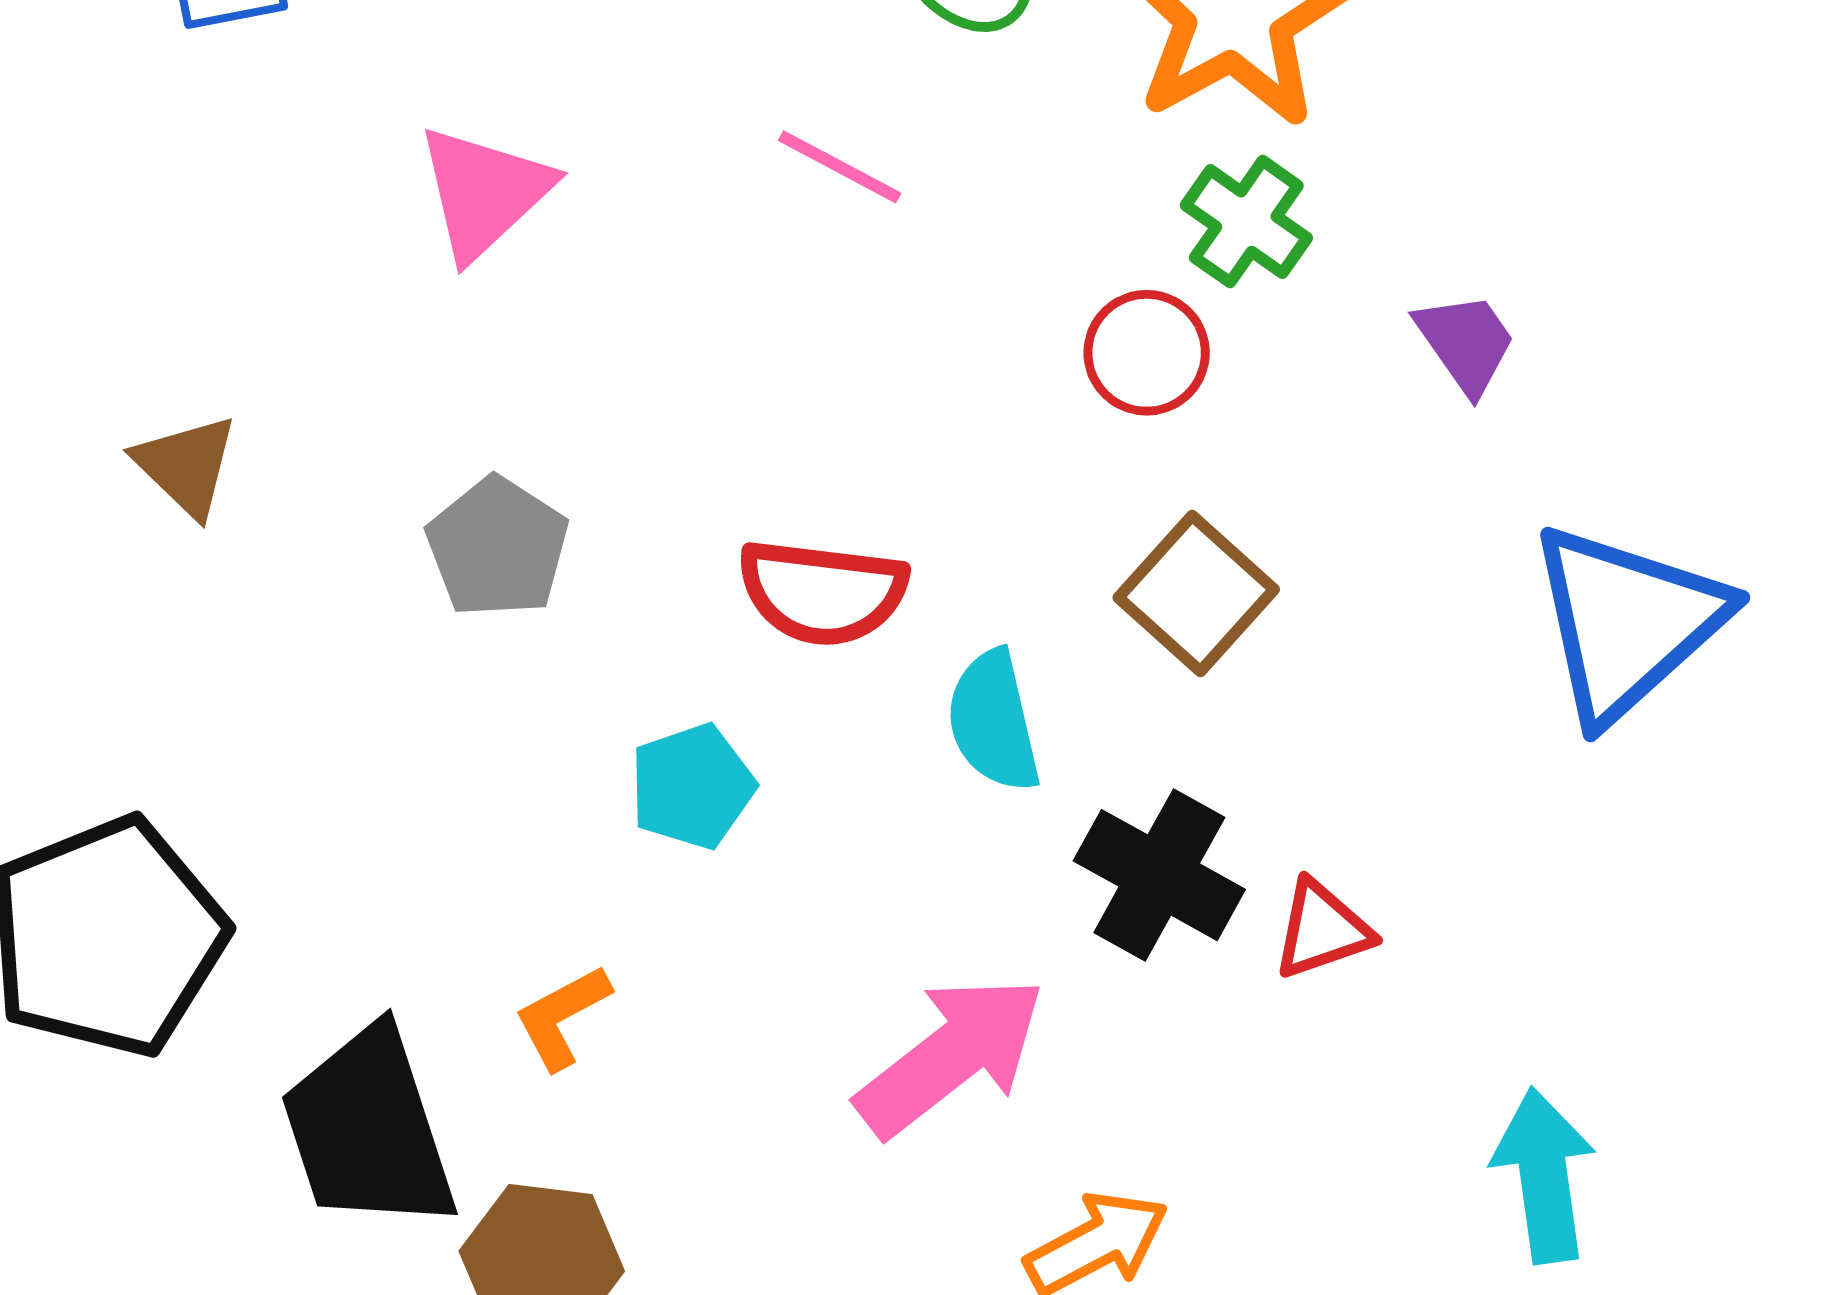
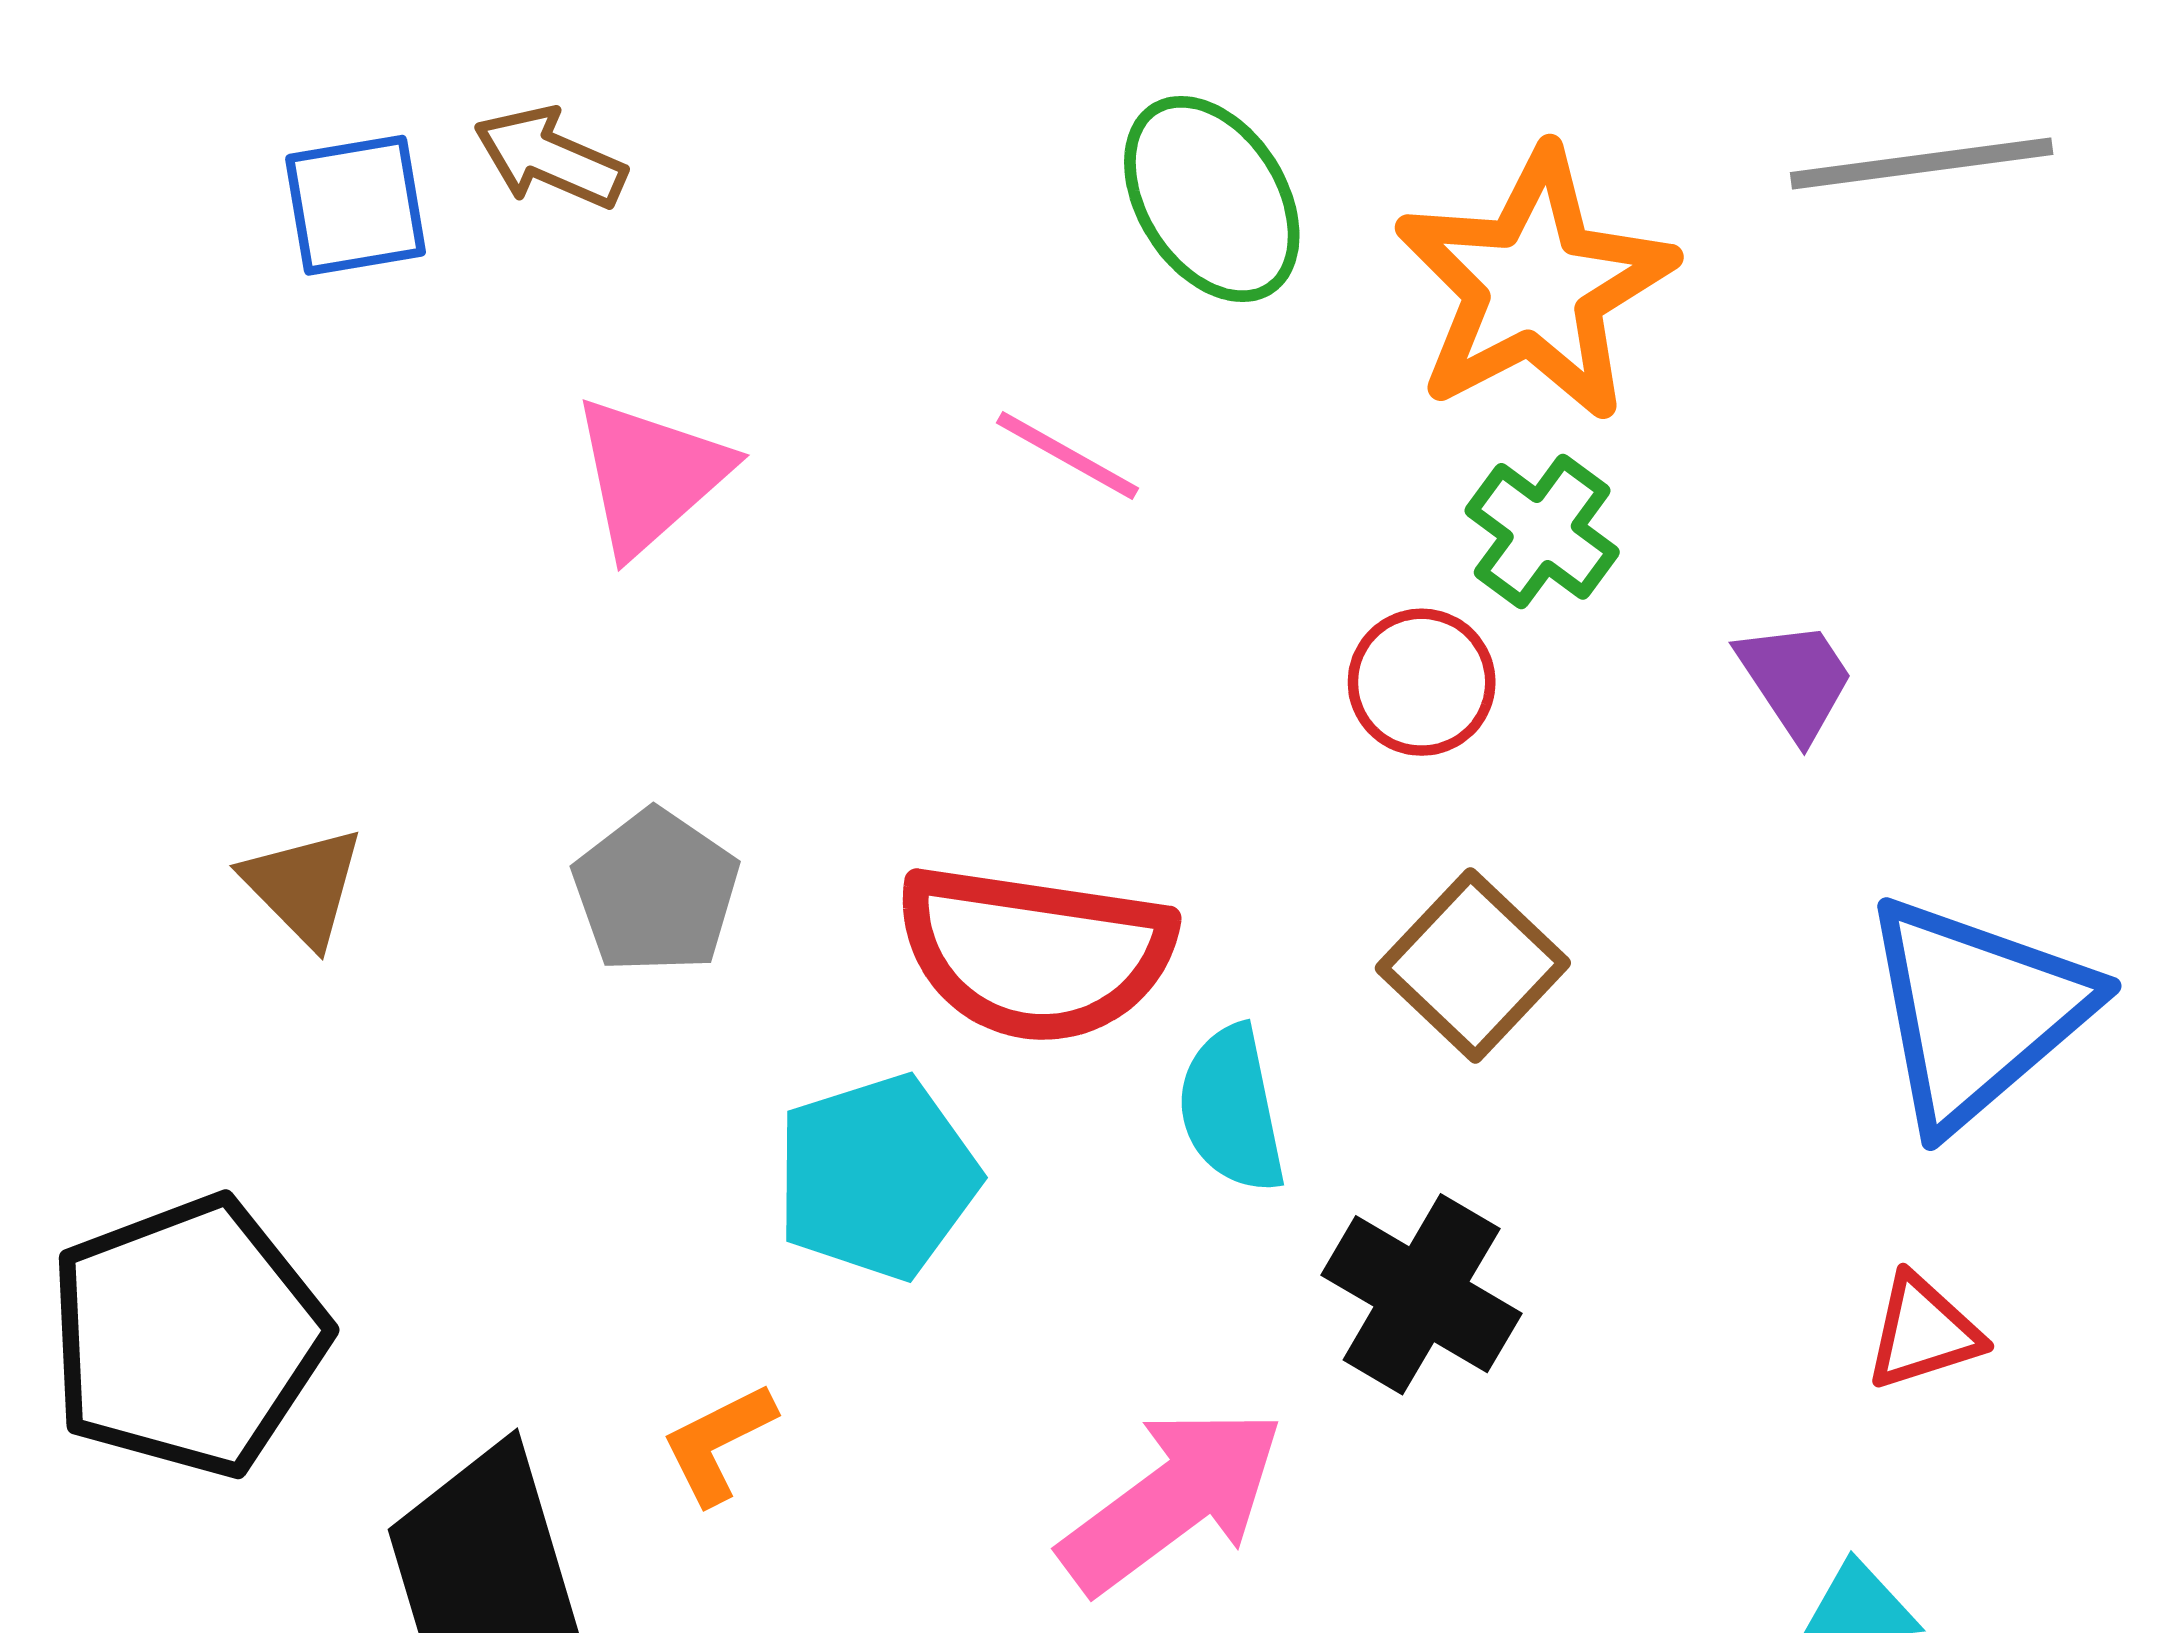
brown triangle: (186, 466) -> (303, 886), moved
red semicircle: (822, 592) -> (1035, 953), size x1.4
cyan pentagon: (692, 786) -> (877, 1177), size x1.4
red triangle: (1322, 930) -> (1923, 1332), moved

